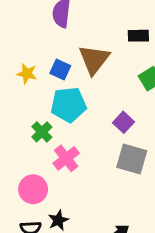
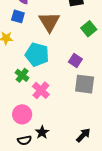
blue square: (60, 70) -> (18, 16), moved
cyan pentagon: (69, 105) -> (37, 55), turned 30

